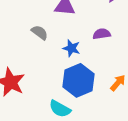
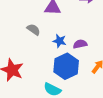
purple semicircle: (102, 34) -> (80, 44), moved

